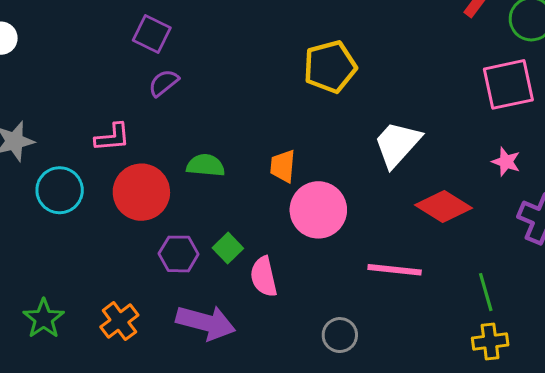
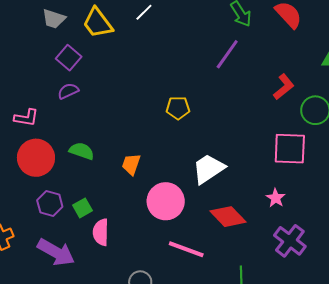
yellow pentagon: (330, 67) -> (178, 108), size x0.7
pink circle: (318, 210) -> (166, 201), moved

